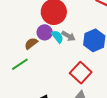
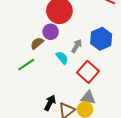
gray arrow: (68, 36) -> (77, 46), moved, turned -88
cyan semicircle: (57, 37) -> (62, 58), moved

